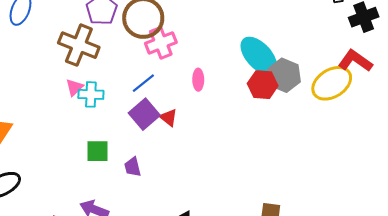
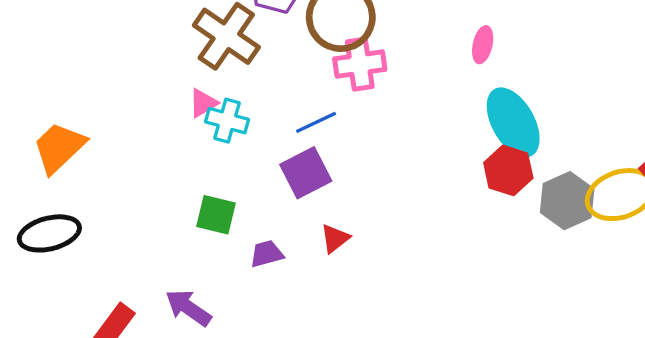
gray hexagon: (284, 75) -> (567, 201), moved
pink ellipse: (198, 80) -> (483, 45), moved
red triangle: (169, 118) -> (335, 238), moved, turned 30
purple trapezoid: (133, 167) -> (267, 254), turned 75

